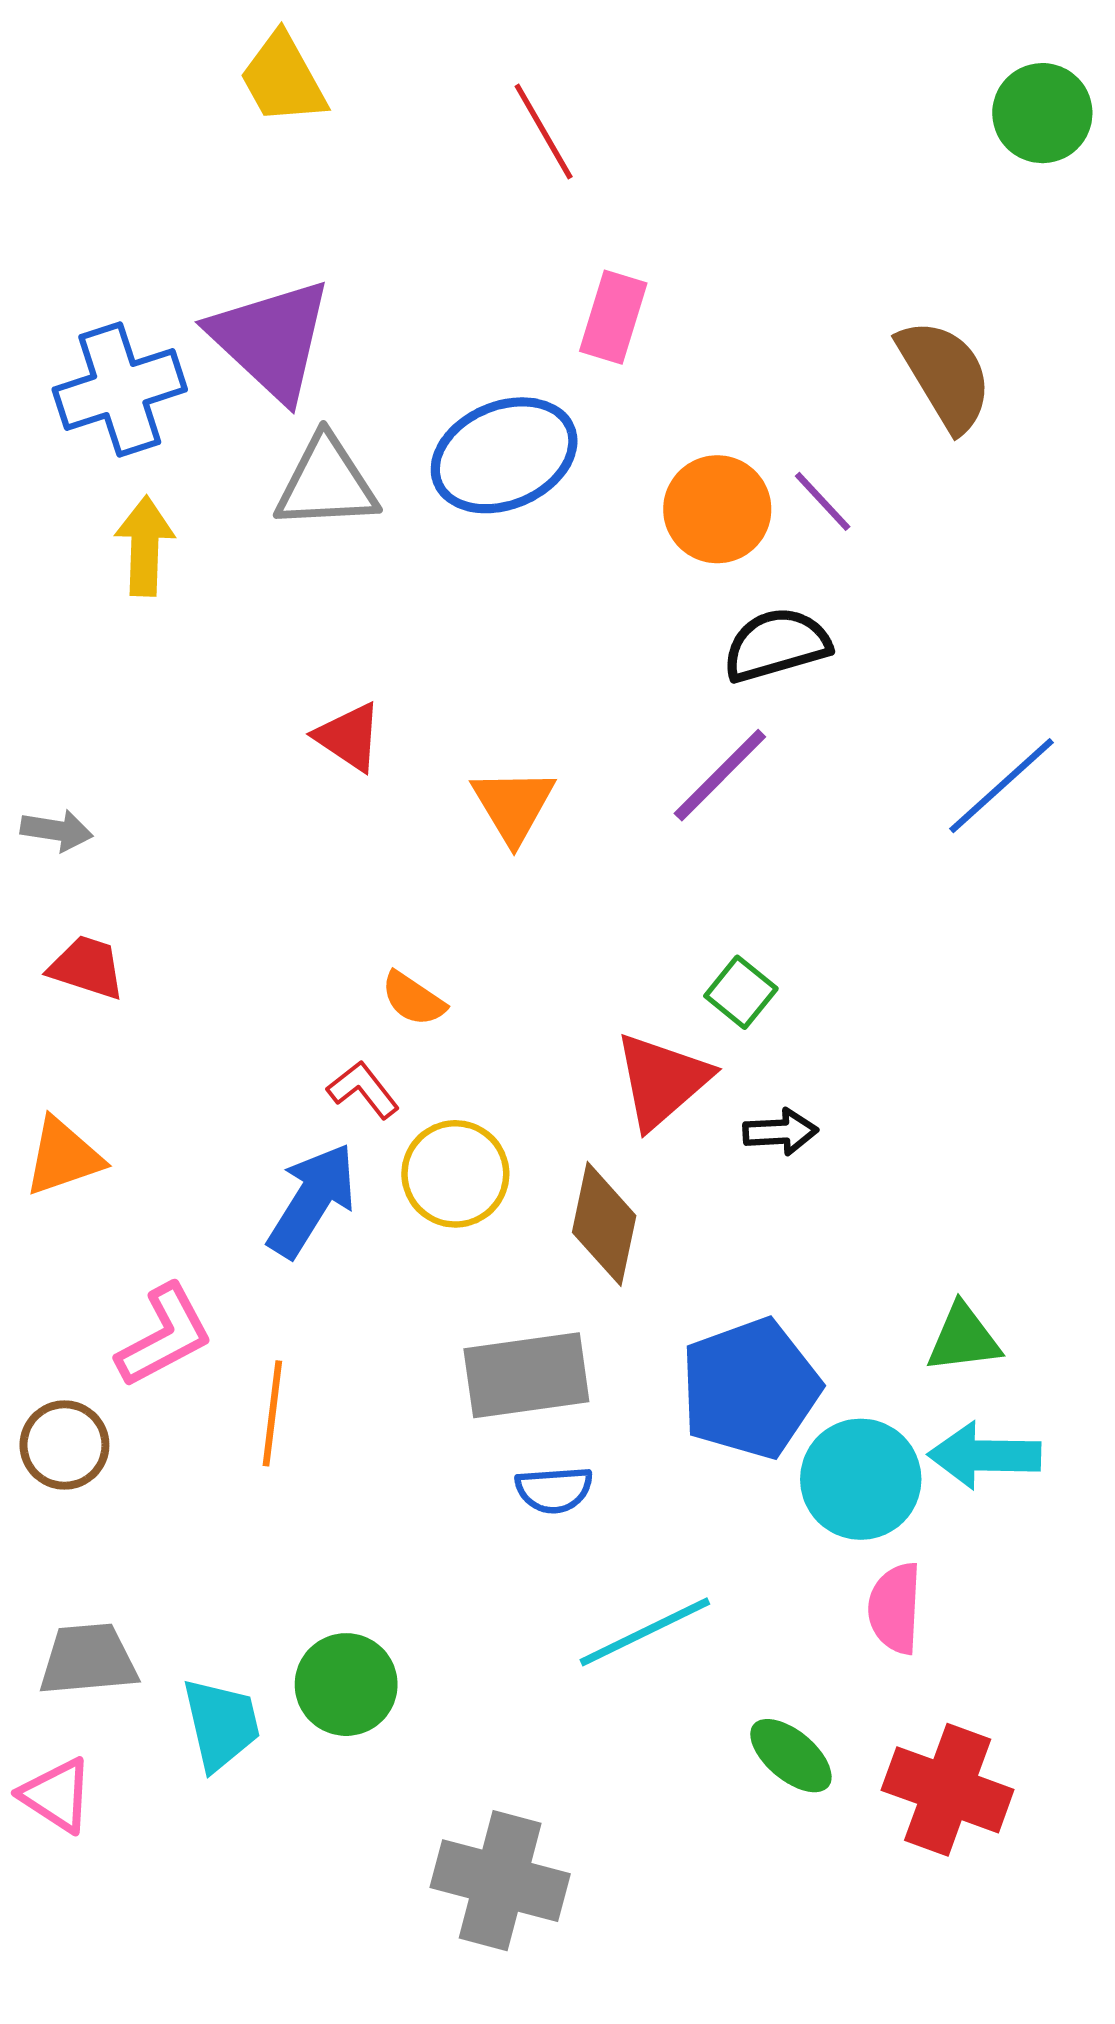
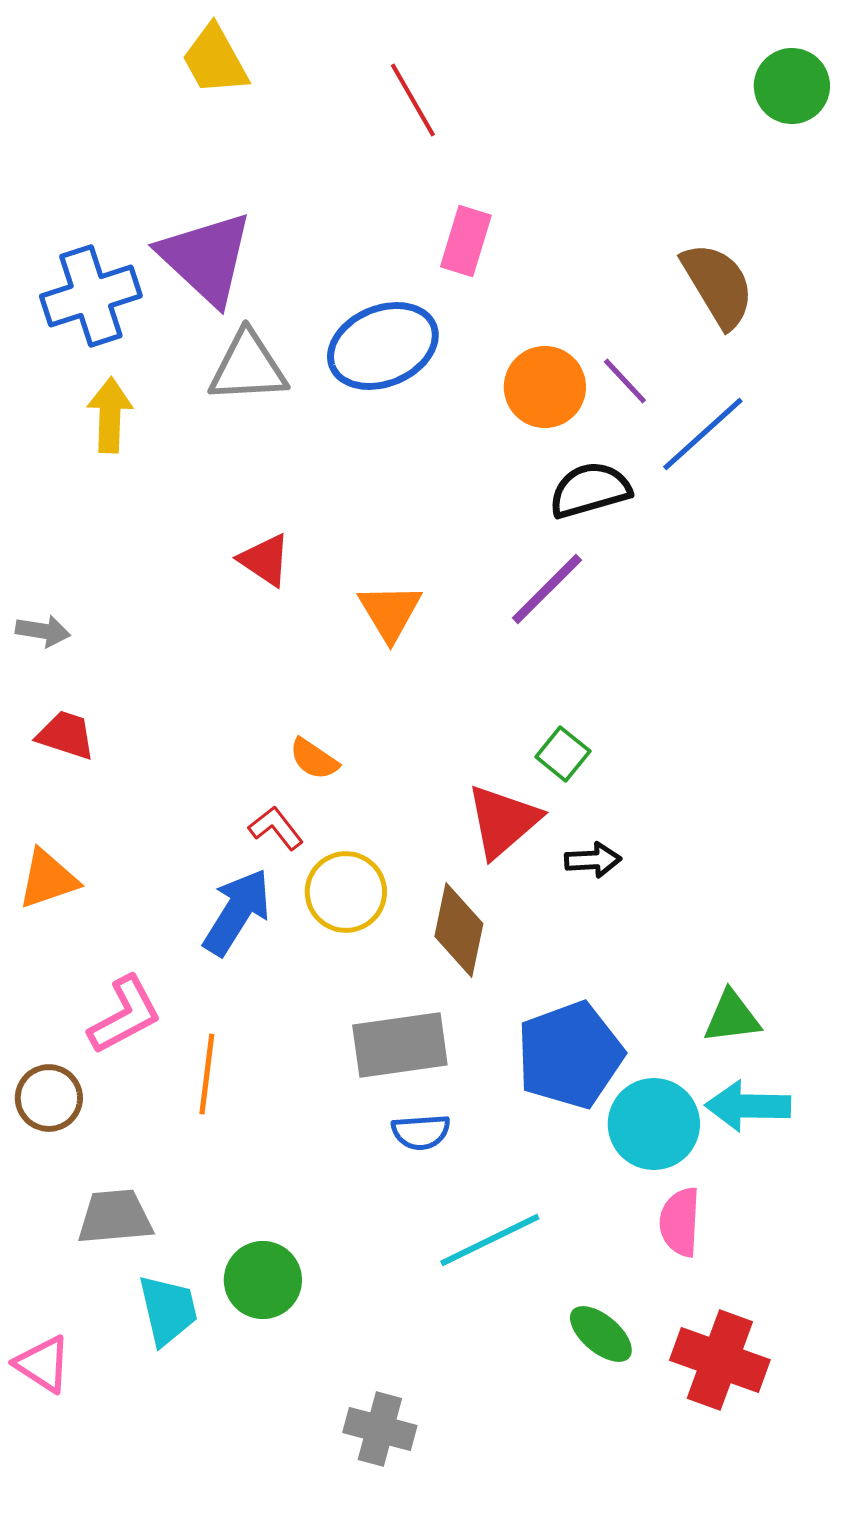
blue line: (1002, 786) -> (703, 434), moved
gray trapezoid: (88, 1660) -> (115, 1217), moved
gray cross: (500, 1881) -> (380, 1429), size x0.7

